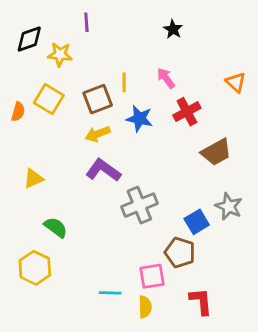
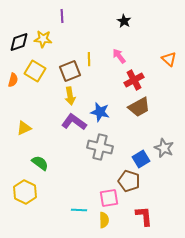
black diamond: (29, 39) -> (19, 42), moved
blue star: (139, 119) -> (100, 112), moved
yellow arrow: (98, 134) -> (70, 96), turned -78
brown trapezoid: (216, 152) -> (139, 107), moved
gray cross: (139, 205) -> (100, 147), turned 35

